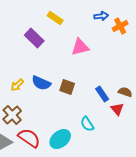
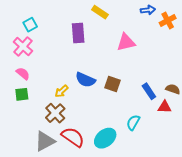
purple rectangle: (34, 38) -> (78, 33), turned 42
yellow arrow: (17, 85) -> (61, 91), moved
red triangle: (117, 109) -> (165, 107), turned -48
cyan semicircle: (87, 124) -> (133, 122), turned 63

